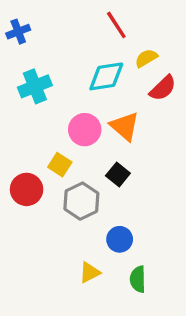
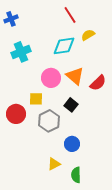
red semicircle: (163, 88) -> (98, 83), moved
yellow square: (60, 165) -> (36, 99), turned -32
green semicircle: (138, 279) -> (76, 175), moved

